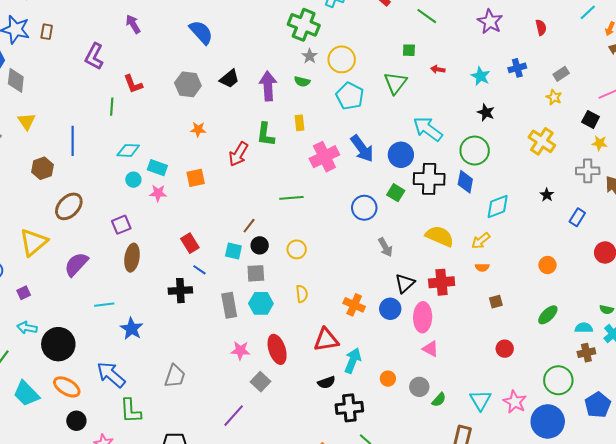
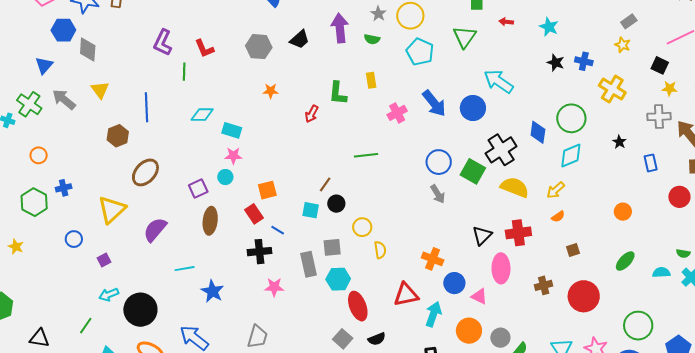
purple L-shape: (94, 56) -> (163, 43), moved
blue cross: (517, 68) -> (584, 61), moved, turned 30
purple arrow: (268, 86) -> (340, 28), moved
green circle: (475, 151) -> (571, 118), moved
red arrow: (238, 154) -> (312, 114), size x0.7
pink cross: (324, 157) -> (397, 113), size x0.7
orange square: (196, 178) -> (267, 190), moved
black cross: (429, 179) -> (501, 150), moved, turned -32
cyan circle: (133, 180) -> (225, 177), moved
green square: (396, 193) -> (473, 171), moved, size x1.4
blue rectangle: (577, 217) -> (651, 163), turned -42
red rectangle: (190, 243) -> (254, 214), moved
gray arrow: (385, 247) -> (438, 194), moved
yellow circle: (297, 249) -> (362, 227), moved
orange semicircle: (482, 267) -> (558, 217), turned -32
gray square: (256, 273) -> (332, 247), moved
cyan hexagon: (261, 303) -> (338, 279), moved
blue circle: (390, 309) -> (454, 283), moved
cyan arrow: (27, 328) -> (109, 295), turned -30
pink triangle: (431, 349) -> (479, 296), moved
red circle: (505, 349) -> (584, 296), size x1.8
pink star: (240, 350) -> (274, 287), moved
brown cross: (586, 353) -> (544, 285), moved
orange circle: (388, 379) -> (469, 331), size x1.6
black semicircle: (326, 382) -> (377, 339), moved

